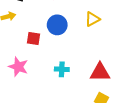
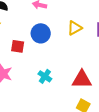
cyan cross: (62, 69) -> (45, 76), turned 32

